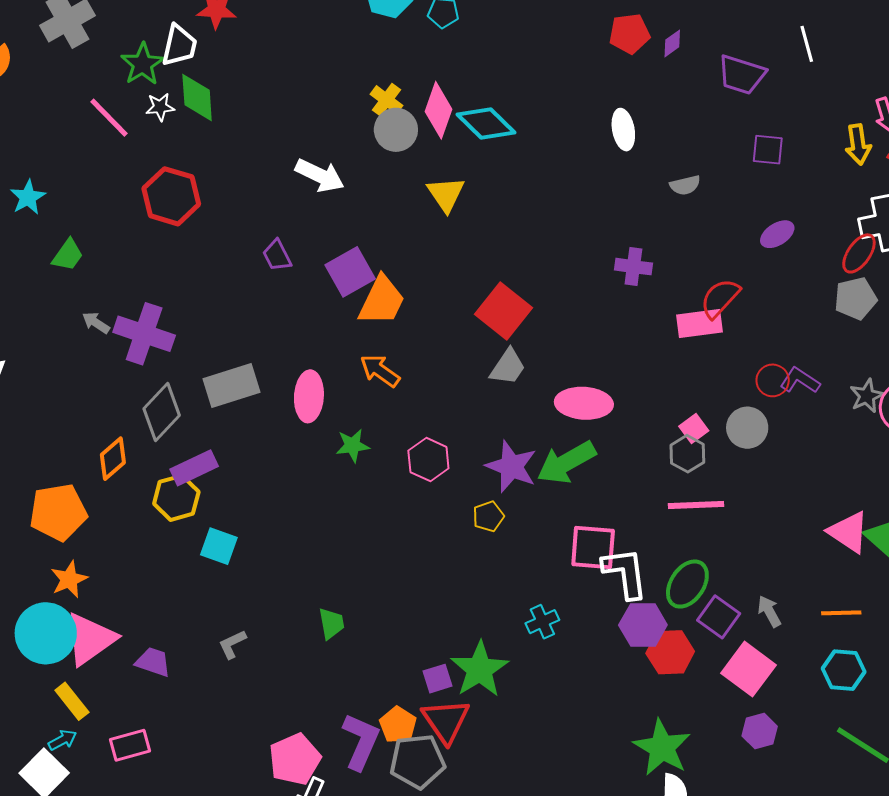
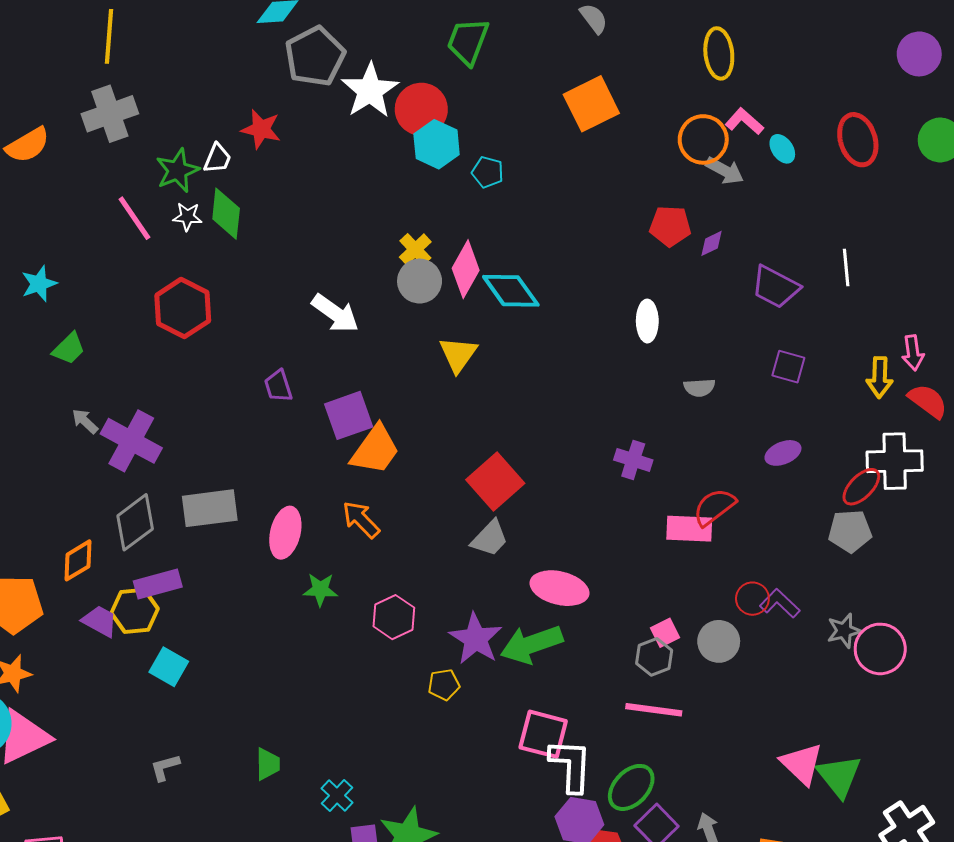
white trapezoid: (179, 46) -> (217, 158), size x0.7
cyan cross: (542, 622) -> (337, 796), moved, turned -32
purple trapezoid: (153, 662) -> (100, 621), moved

